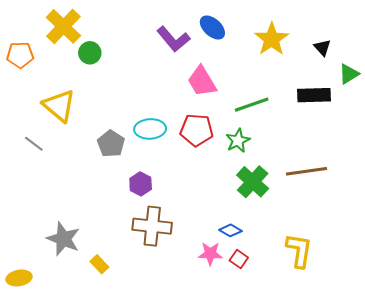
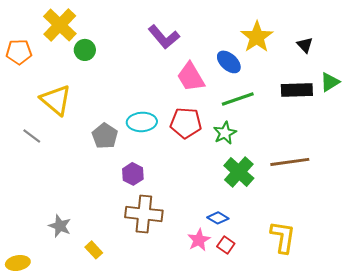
blue ellipse: (212, 27) -> (229, 62), moved
green triangle: (349, 74) -> (330, 82), moved
gray star: (63, 239) -> (60, 226), size x0.7
pink star: (210, 254) -> (199, 240), turned -30

